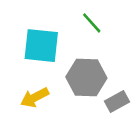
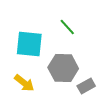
yellow arrow: (35, 97) -> (24, 83), turned -115

